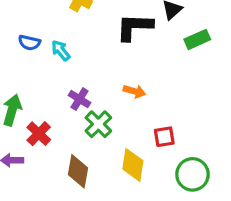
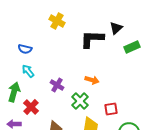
cyan arrow: (61, 50) -> (28, 71), moved
green cross: (98, 124) -> (80, 101), moved

